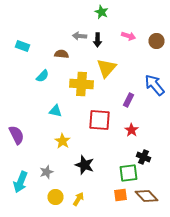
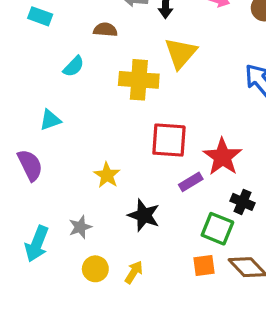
purple rectangle: (128, 100) -> (191, 182), moved, turned 32
cyan triangle: (56, 111) -> (50, 120), moved, turned -32
red star: (132, 130) -> (222, 157), size x1.6
green square: (128, 173) -> (217, 229), turned 30

